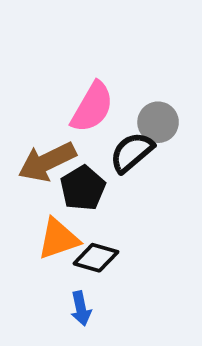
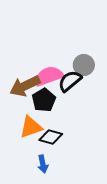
pink semicircle: (92, 107) -> (49, 76), moved, turned -140

